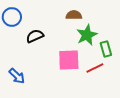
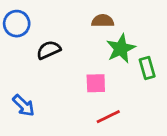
pink square: (69, 60) -> (96, 83), size x0.7
red line: (95, 68) -> (108, 117), moved

